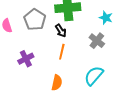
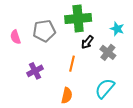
gray pentagon: (35, 20) -> (44, 31), turned 30
black arrow: (61, 31) -> (87, 42), moved, turned 72

